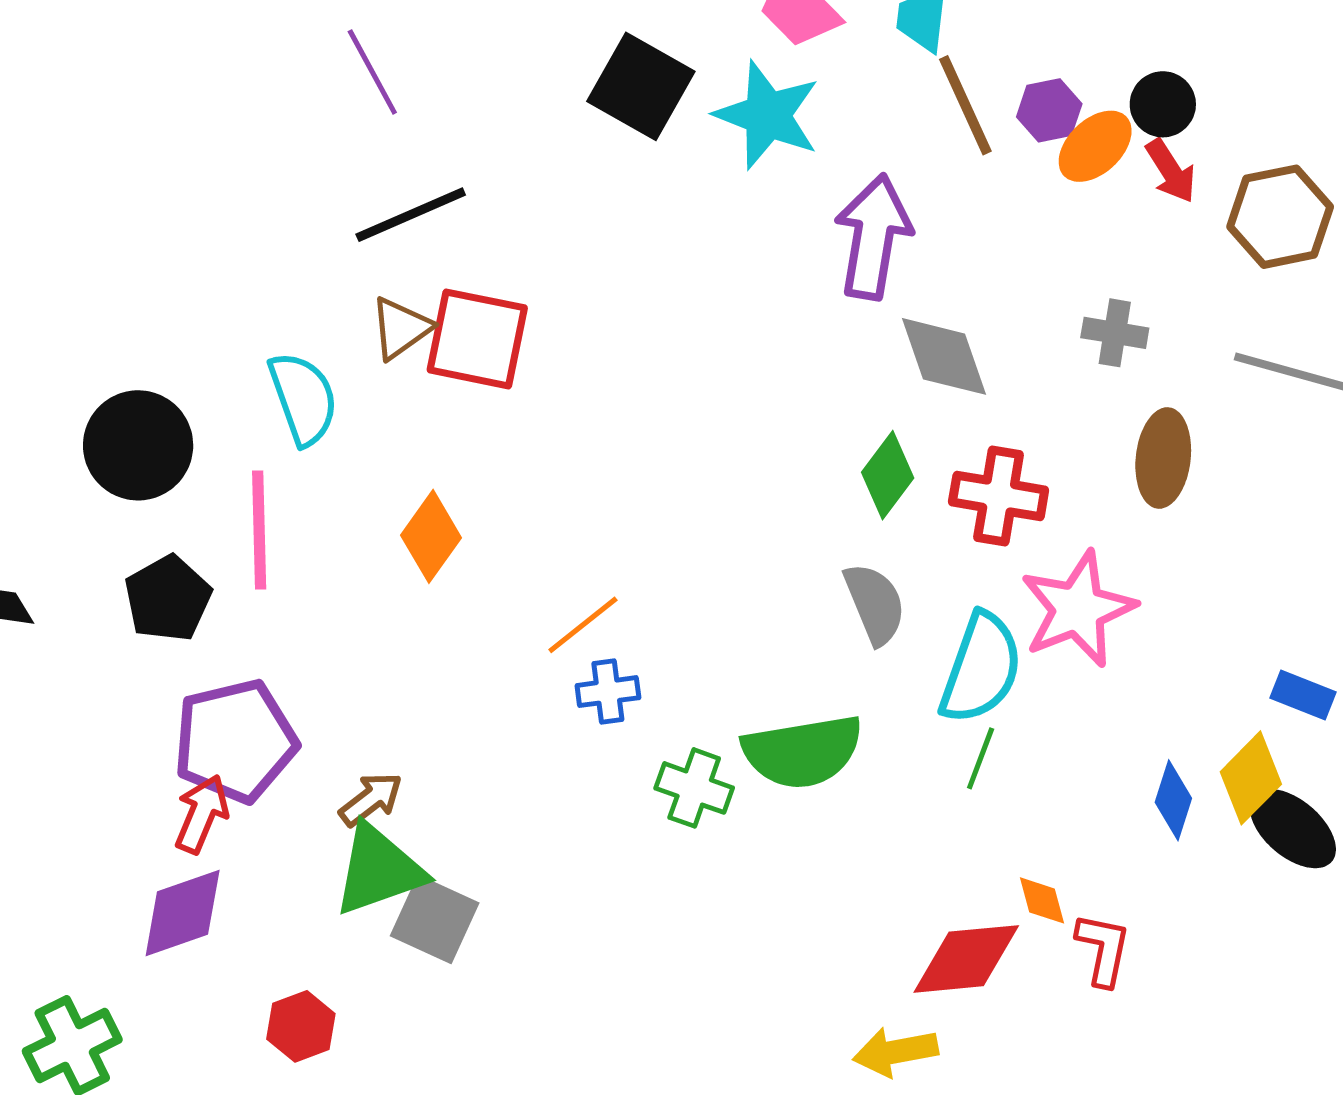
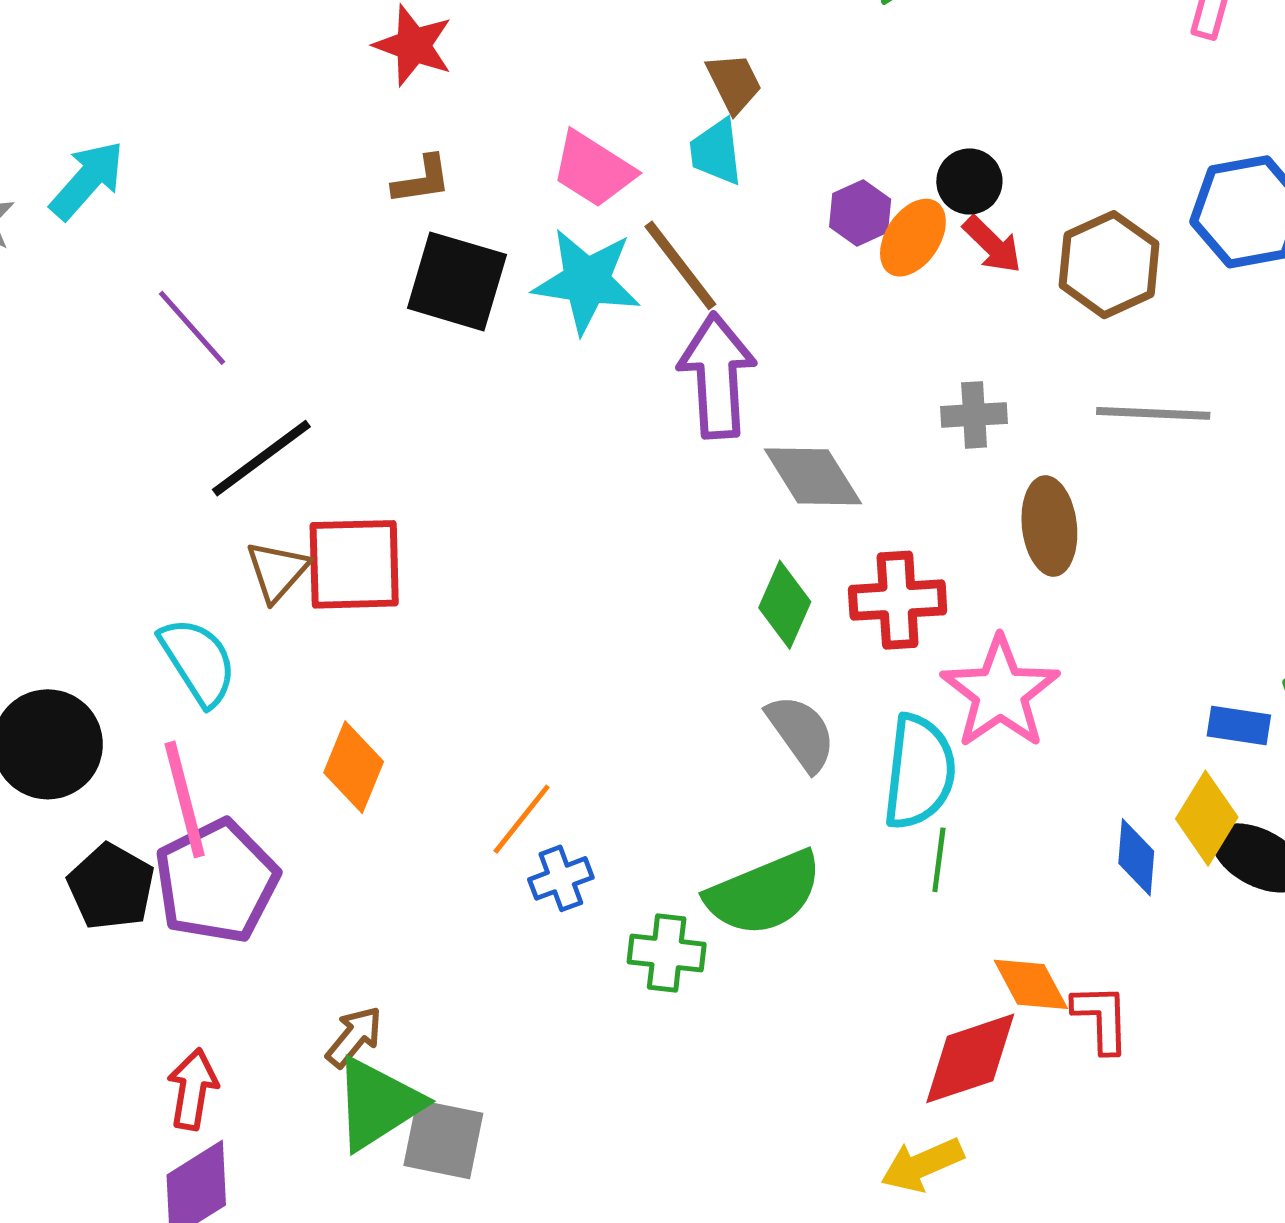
brown line: (965, 105) -> (680, 265), moved
purple pentagon: (235, 741) -> (217, 881), moved
orange diamond: (1042, 900) -> (1031, 984), size x1.4

